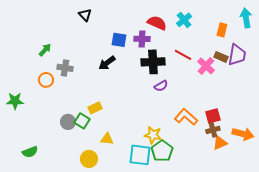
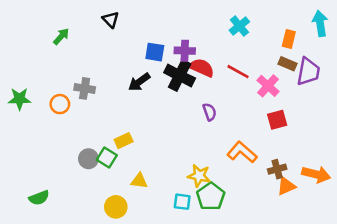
red semicircle: (157, 23) -> (202, 68), moved
green arrow: (45, 50) -> (61, 36), moved
brown rectangle: (221, 57) -> (288, 64), moved
black cross: (153, 62) -> (180, 75), moved, turned 30
purple semicircle: (161, 86) -> (209, 112), turned -80
green star: (15, 101) -> (20, 99), moved
red square: (213, 116) -> (277, 120), moved
cyan square: (140, 155) -> (182, 202), size x0.6

